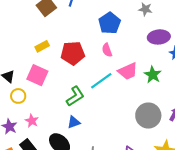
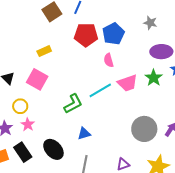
red pentagon: (73, 53) -> (86, 35), moved
green star: (153, 75) -> (154, 78), moved
yellow circle: (18, 96) -> (20, 106), moved
blue triangle: (74, 122) -> (84, 134), moved

